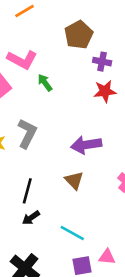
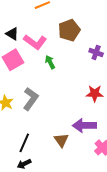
brown pentagon: (79, 35) -> (69, 30), moved
red star: (105, 91) -> (95, 93), moved
purple arrow: (86, 145) -> (84, 125), moved

